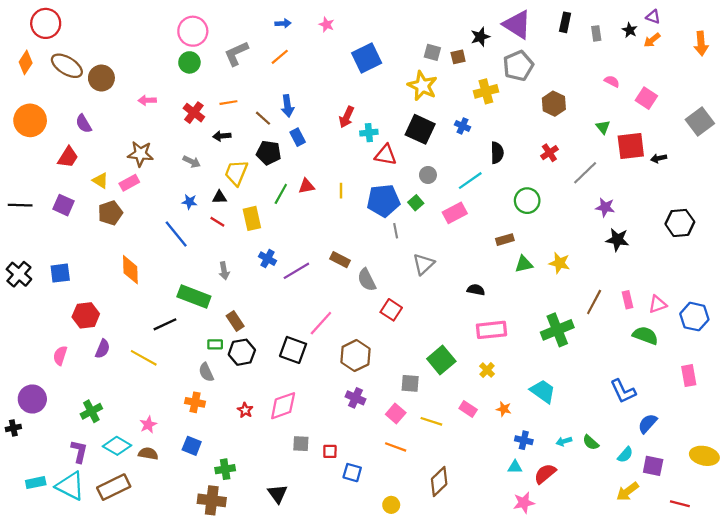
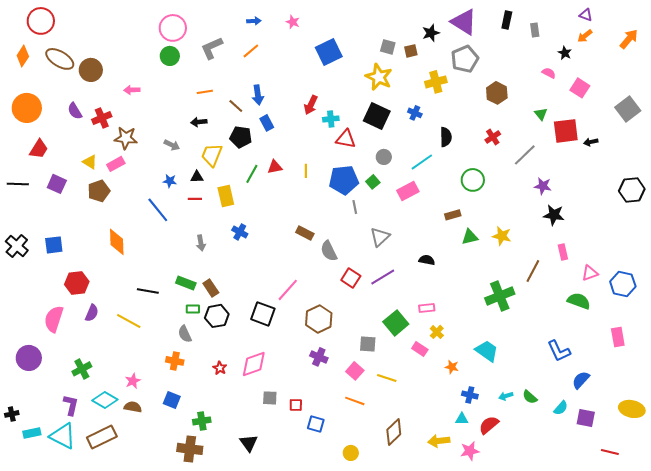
black star: (630, 30) -> (565, 53), moved
orange arrow: (701, 43) -> (629, 39), turned -135
red cross: (194, 113) -> (102, 118), moved, turned 30
red trapezoid: (68, 157) -> (39, 149), moved
red line: (217, 222) -> (195, 199), turned -32
black hexagon: (680, 223) -> (632, 190), moved
purple line: (296, 271) -> (383, 277), moved
green rectangle: (194, 296) -> (186, 283), moved, size x0.7
pink rectangle: (627, 300) -> (563, 252), moved
black line: (165, 324) -> (148, 291), turned 35
pink rectangle: (491, 330) -> (427, 308), moved, size x0.6
pink semicircle: (60, 356) -> (54, 319), size x1.5
pink rectangle: (468, 409) -> (420, 349), moved
black cross: (13, 428) -> (12, 414), moved
yellow arrow: (627, 491) -> (439, 441), moved, turned 30

